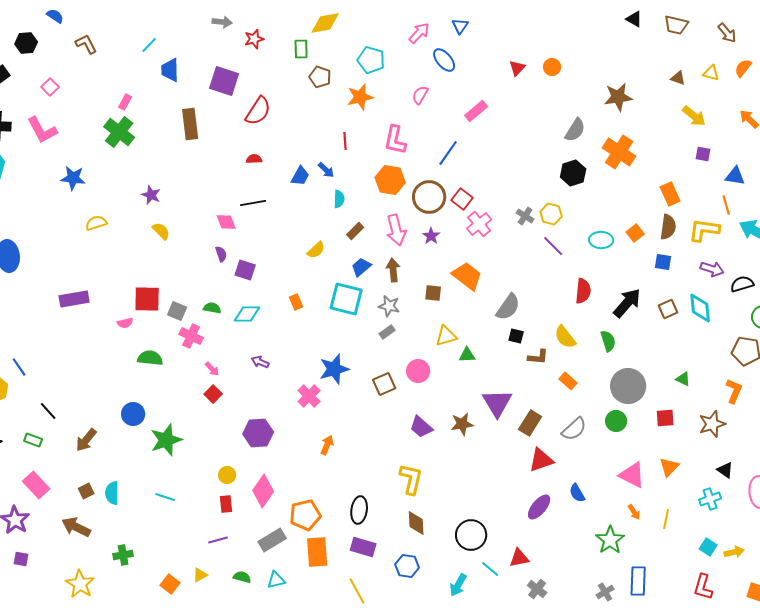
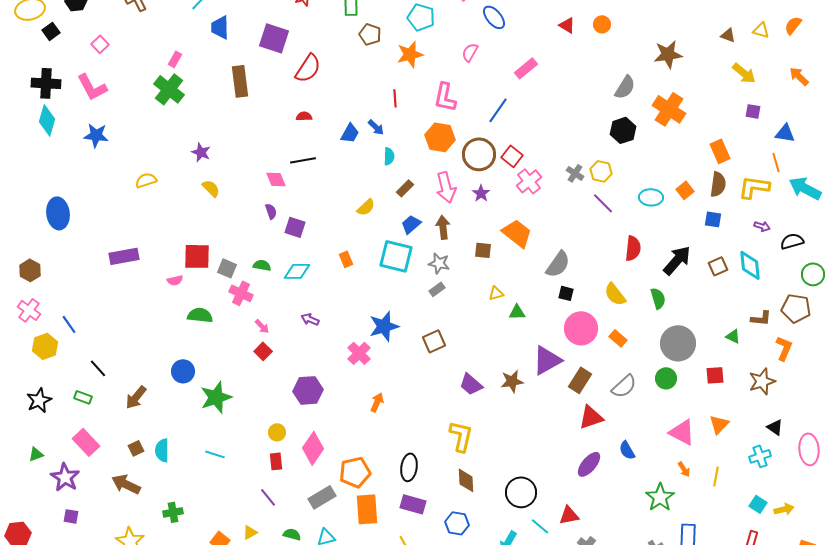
red triangle: (517, 68) -> (567, 25), turned -42
blue star: (73, 178) -> (96, 135), moved
purple arrow: (712, 269) -> (762, 226), size x0.7
yellow triangle: (446, 336) -> (496, 293), size x0.7
brown L-shape: (538, 357) -> (761, 318), moved
pink circle: (418, 371) -> (581, 328), moved, size x1.4
purple triangle: (497, 403) -> (547, 360), turned 32
purple line: (218, 540) -> (268, 497), turned 66

